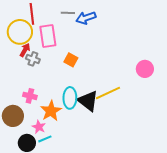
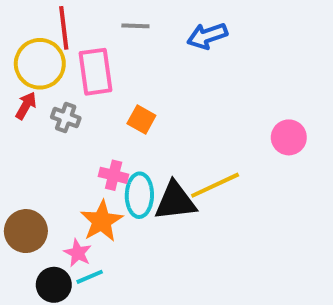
blue arrow: (86, 18) -> (207, 36), moved
red arrow: (25, 50) -> (26, 106), moved
pink cross: (30, 96) -> (114, 175), moved
black triangle: (88, 101) -> (175, 201), turned -45

